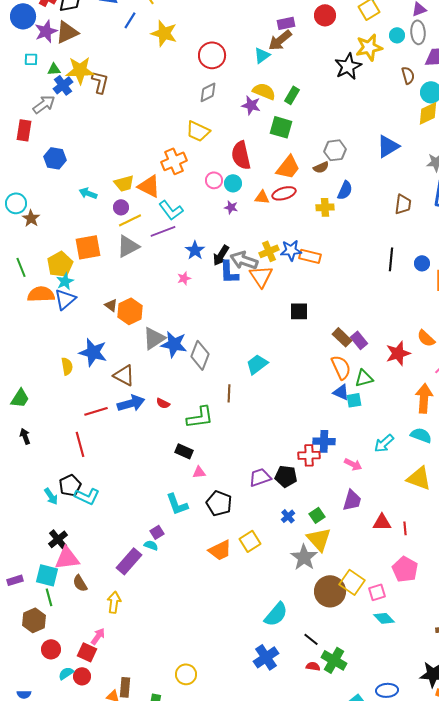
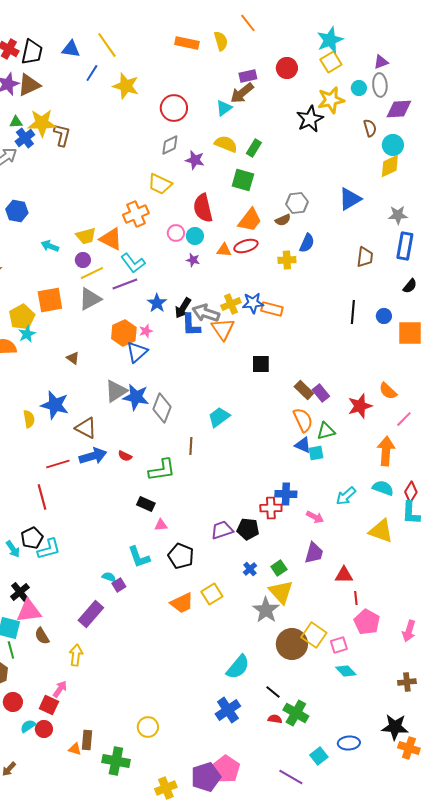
purple star: (251, 105) -> (195, 160), moved
blue triangle: (65, 299) -> (137, 352), moved
orange hexagon: (130, 311) -> (124, 333), moved
cyan L-shape: (87, 496) -> (49, 549), turned -40
red line: (405, 528) -> (356, 598), moved
cyan semicircle: (151, 545) -> (109, 577), moved

